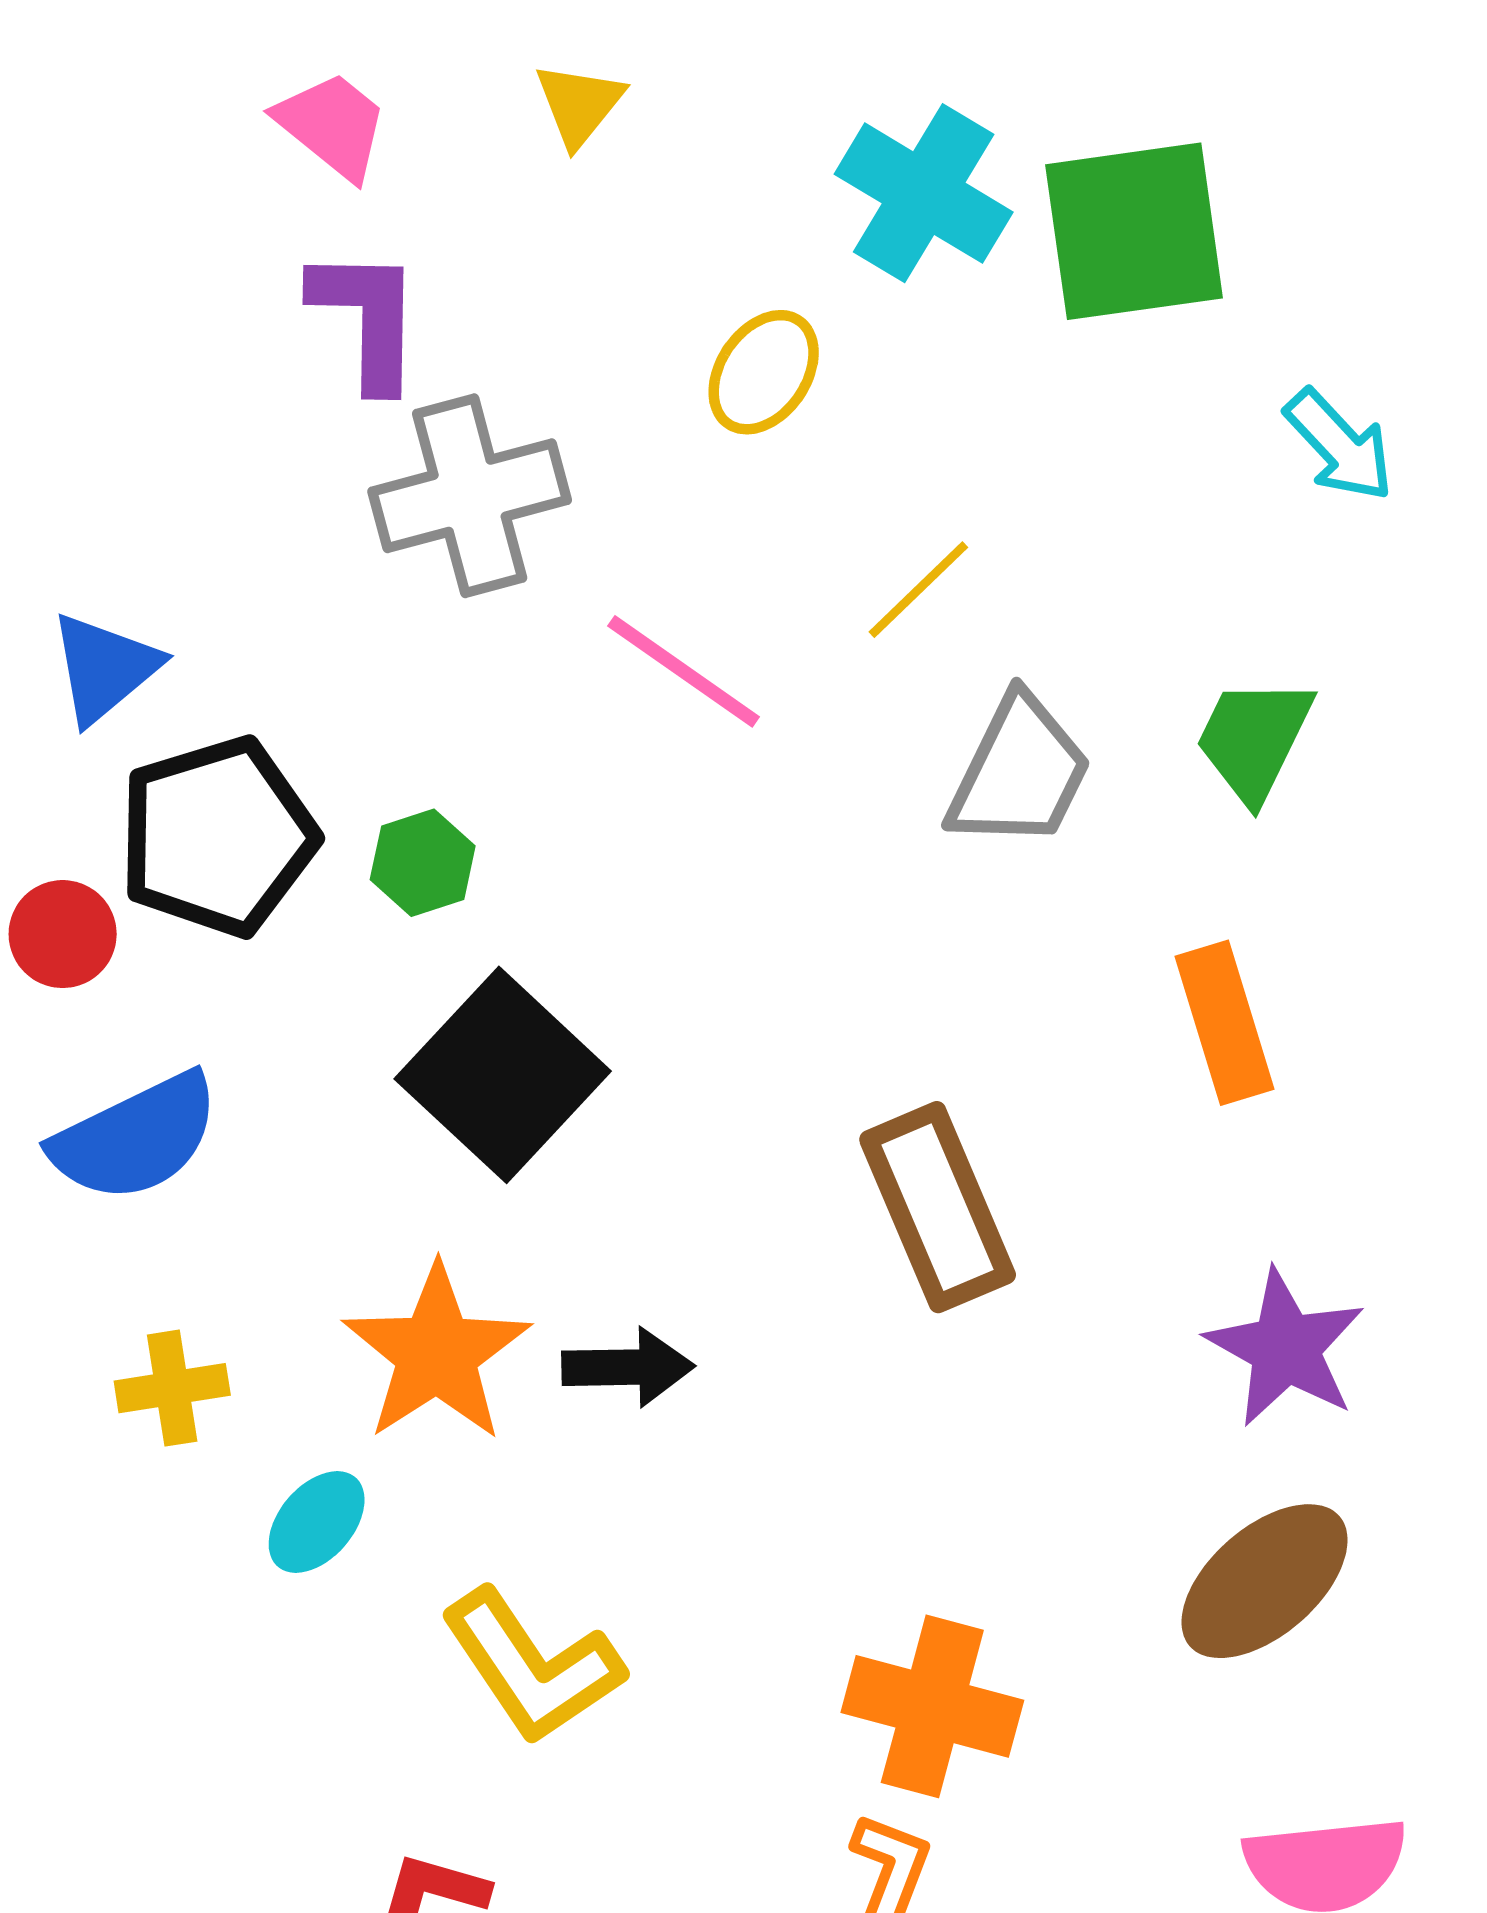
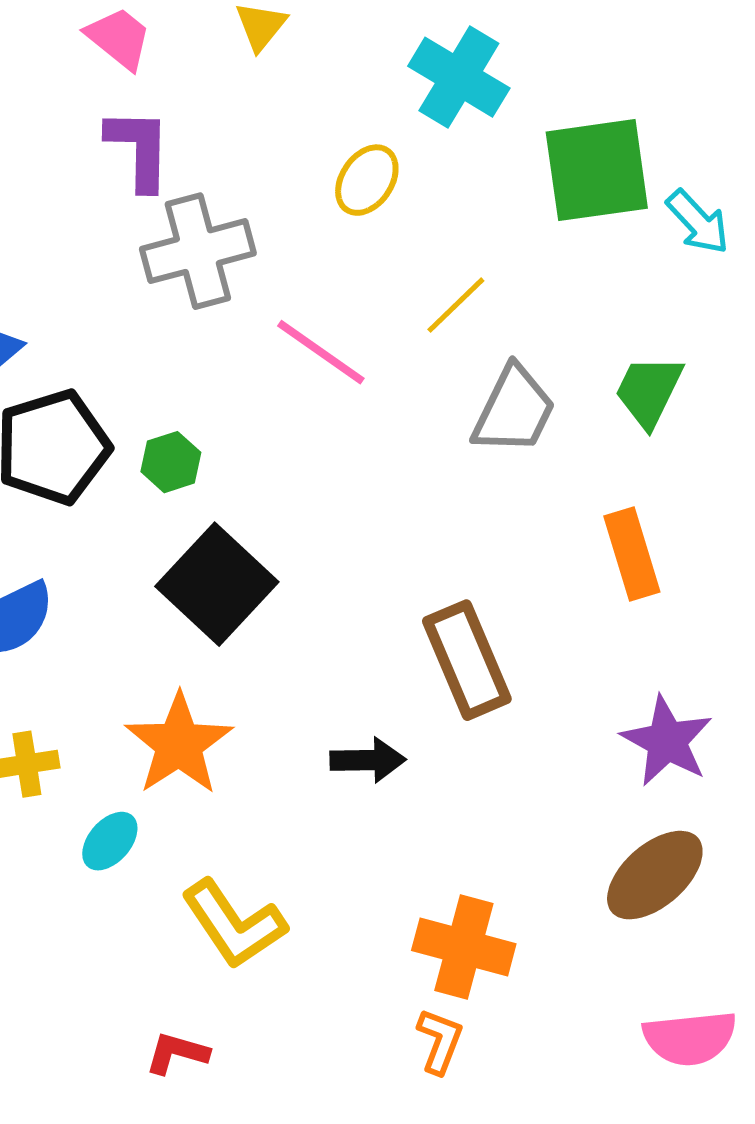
green square: (1134, 231) -> (597, 170), moved
black arrow: (628, 1367) -> (368, 760), moved

